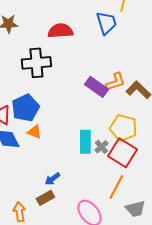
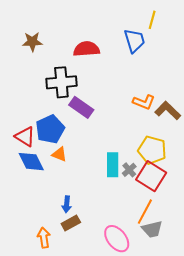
orange L-shape: (115, 82) -> (144, 102), turned 40
purple rectangle: (96, 87) -> (81, 107), moved
blue arrow: (52, 179) -> (67, 204), moved, turned -49
gray trapezoid: (135, 209) -> (152, 229), moved

